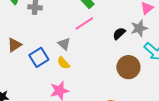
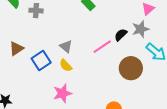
pink line: (84, 23) -> (102, 47), moved

